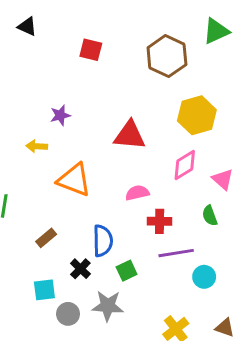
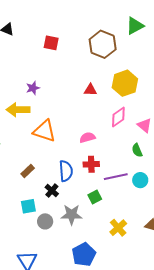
red triangle: (130, 135) -> (90, 90), moved, size x0.6
yellow arrow: (37, 146) -> (18, 110), size x1.6
red cross: (160, 221) -> (91, 164), moved
green square: (127, 271) -> (95, 197), moved
cyan circle: (204, 277) -> (140, 180), moved

